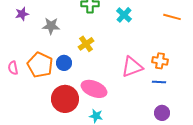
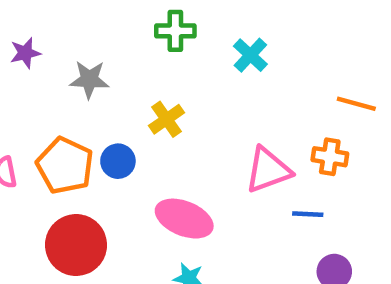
orange line: (172, 17) -> (356, 104), moved
blue line: (159, 82) -> (308, 214), moved
red circle: (65, 99) -> (76, 245), moved

